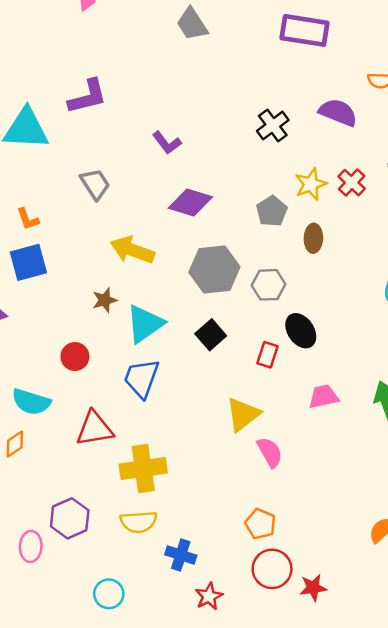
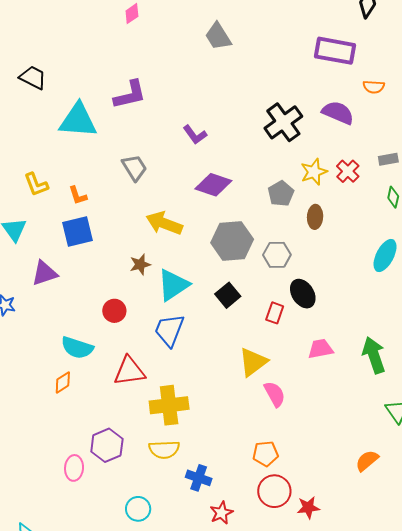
purple rectangle: (305, 30) -> (335, 51), moved
black cross: (273, 126) -> (283, 122), size x1.4
orange pentagon: (260, 524) -> (266, 454), turned -30

